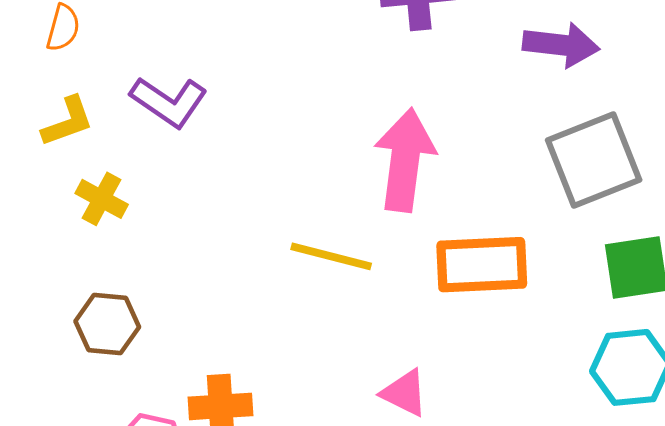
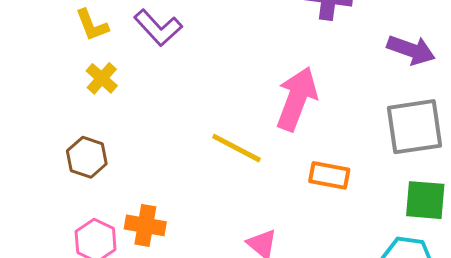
yellow L-shape: (68, 122) -> (92, 25), turned 75
orange rectangle: (482, 265) -> (329, 175), size x0.7

